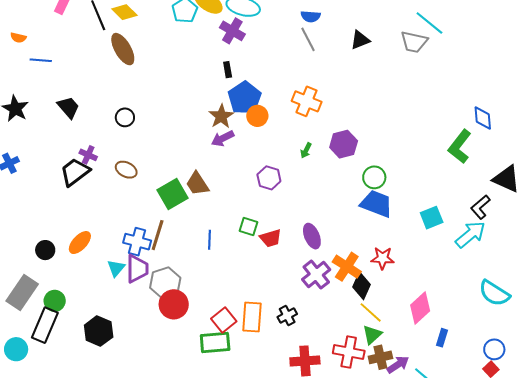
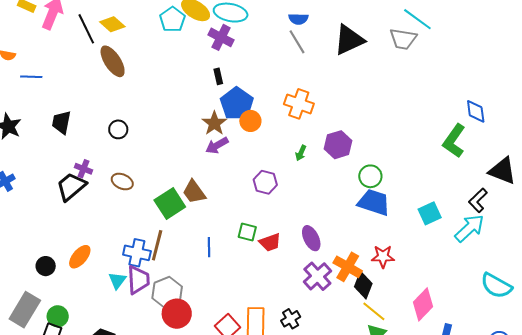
black triangle: (360, 40) -> (349, 40), size x1.6
black trapezoid: (68, 107) -> (61, 122), turned -125

